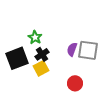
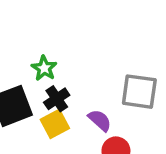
purple semicircle: (72, 49) -> (100, 120), moved, turned 112

